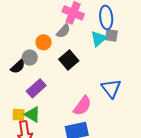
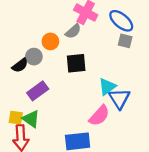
blue ellipse: (106, 17) -> (121, 21), turned -50
cyan triangle: (98, 39) -> (107, 87), moved
black square: (69, 60) -> (76, 63), turned 30
pink semicircle: (82, 106) -> (99, 116), moved

